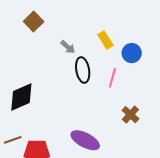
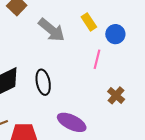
gray arrow: (68, 47) -> (52, 30), size x1.8
black ellipse: (83, 70) -> (43, 82), moved

